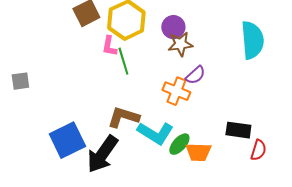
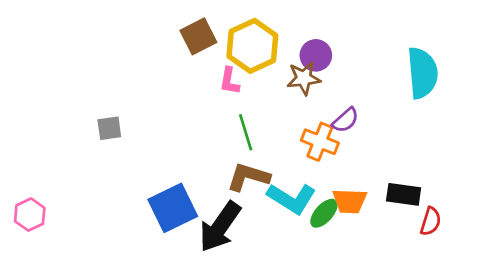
brown star: (180, 44) -> (304, 78), moved
green line: (123, 61) -> (246, 132), moved
orange trapezoid: (198, 152) -> (350, 201), moved

